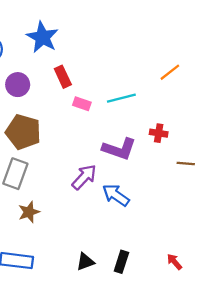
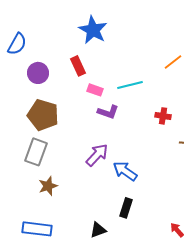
blue star: (42, 37) -> (93, 30), moved
purple L-shape: (119, 149) -> (108, 112), moved, size x0.7
black rectangle: (121, 262) -> (126, 208), moved

